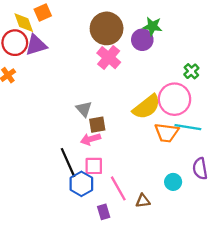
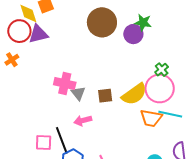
pink cross: (109, 58) -> (65, 84), moved, turned -30
green cross: (191, 71) -> (162, 70), moved
brown square: (97, 125) -> (105, 96), moved
pink square: (94, 166) -> (44, 142), moved

